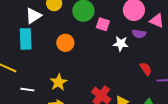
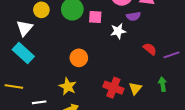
cyan rectangle: (26, 39) -> (23, 53), turned -30
orange circle: (65, 43) -> (79, 58), moved

